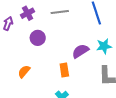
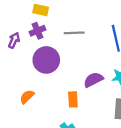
purple circle: (38, 38) -> (46, 60), size x1.5

